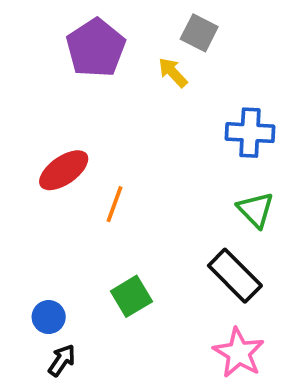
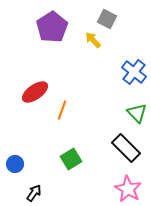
blue cross: (250, 133) -> (134, 72), turned 35
blue circle: (49, 317) -> (15, 164), moved

